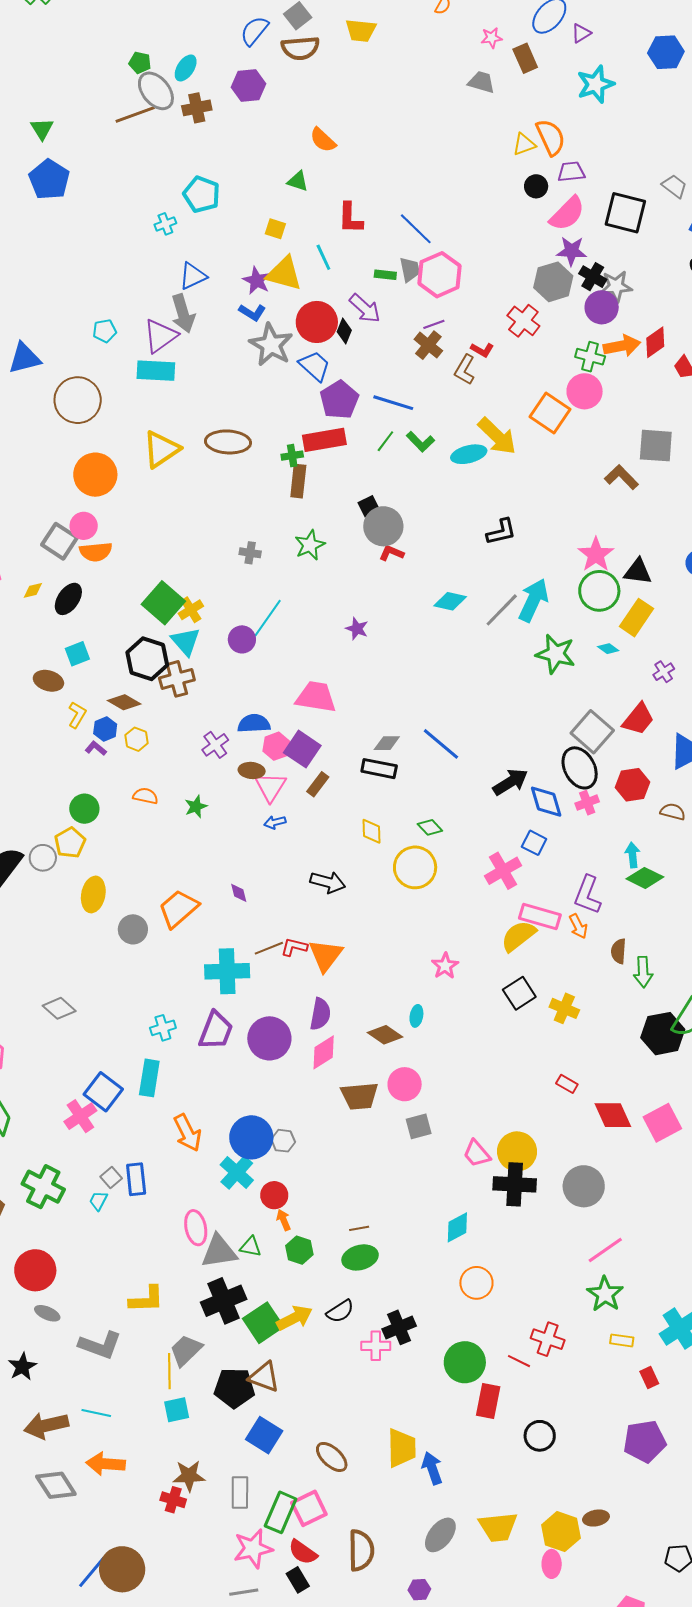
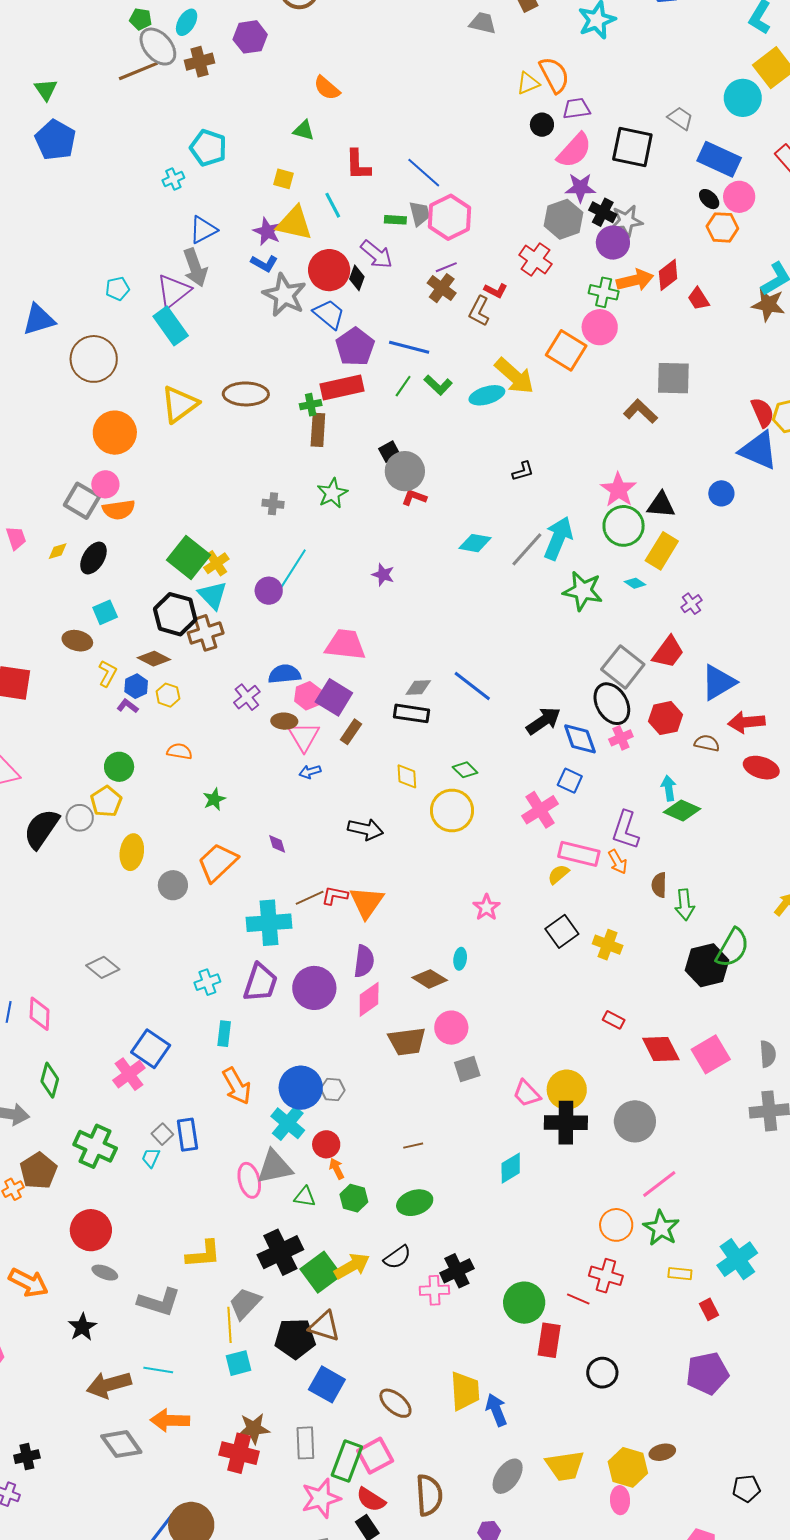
cyan rectangle: (156, 371) -> (171, 326), turned 54
black L-shape: (501, 532) -> (523, 471), size x0.7
green star: (196, 807) -> (214, 799), moved
yellow semicircle: (518, 936) -> (558, 874), size x0.6
cyan rectangle: (149, 1078) -> (224, 1034), moved, size x0.7
brown line: (359, 1228) -> (413, 1146), moved
gray triangle: (219, 1251) -> (275, 1167), moved
orange circle: (476, 1283) -> (616, 1225), moved
red cross: (173, 1500) -> (239, 1453), size x1.5

